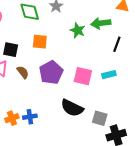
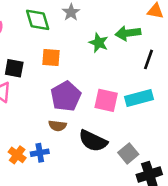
brown semicircle: (23, 72) -> (57, 126), moved, turned 136
cyan rectangle: (109, 75) -> (139, 98), size x1.5
orange cross: (12, 118) -> (17, 155), turned -32
gray square: (100, 118) -> (128, 153), turned 35

